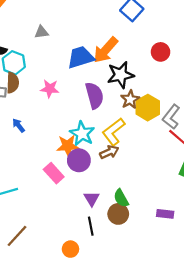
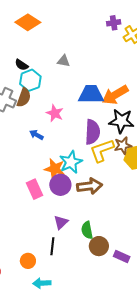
blue arrow: (19, 125) -> (36, 135), moved, turned -40
yellow L-shape: (114, 132) -> (102, 150), moved
brown arrow: (109, 152) -> (90, 186), size x1.4
brown circle: (118, 214) -> (99, 246), moved

